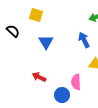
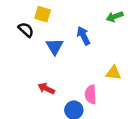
black semicircle: (13, 31) -> (26, 30), moved
blue arrow: (84, 40) -> (83, 36), moved

